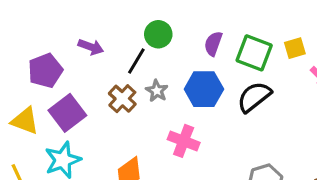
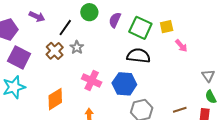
green circle: (158, 34) -> (89, 12), moved
blue hexagon: (204, 89) -> (124, 84), moved
black semicircle: (254, 97) -> (138, 56), turned 40
purple square: (67, 113) -> (19, 57), turned -30

